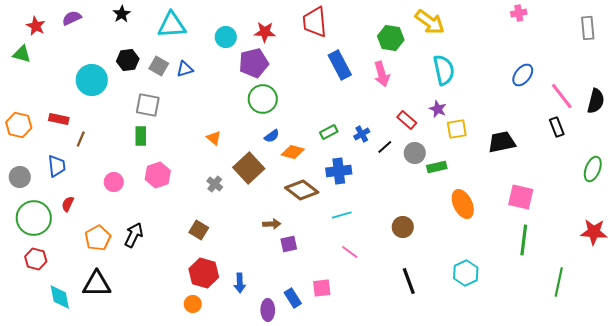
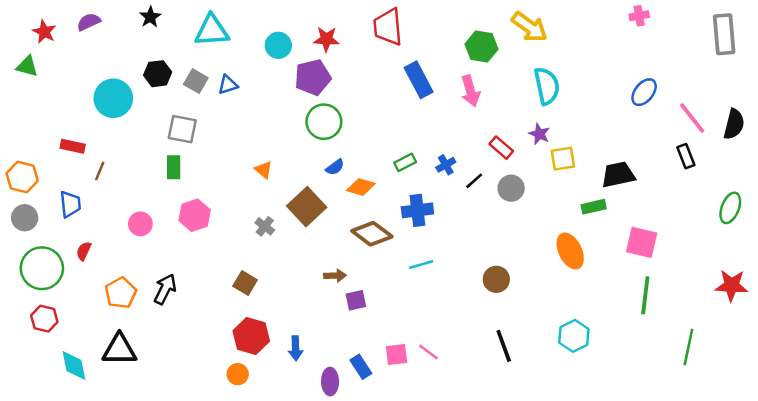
gray rectangle: (588, 28) -> (724, 34), size x1.4
orange hexagon: (19, 125) -> (22, 177), moved
green rectangle: (437, 167) -> (594, 207), moved
pink line: (350, 252) -> (429, 352), moved

